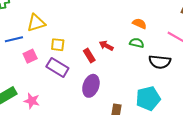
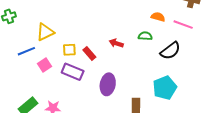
orange semicircle: (140, 24) -> (158, 17), moved
red rectangle: (89, 56) -> (89, 54), moved
black semicircle: (160, 62) -> (170, 51), turned -35

